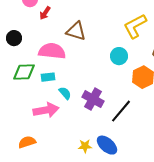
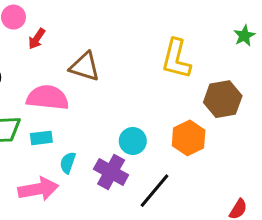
yellow L-shape: (135, 26) -> (176, 59), turned -48
cyan circle: (119, 56) -> (133, 141), moved
cyan semicircle: (65, 93) -> (68, 163), turned -120

